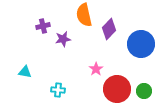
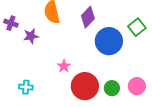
purple cross: (43, 26) -> (11, 23), turned 32
purple diamond: (109, 29) -> (88, 17), moved

